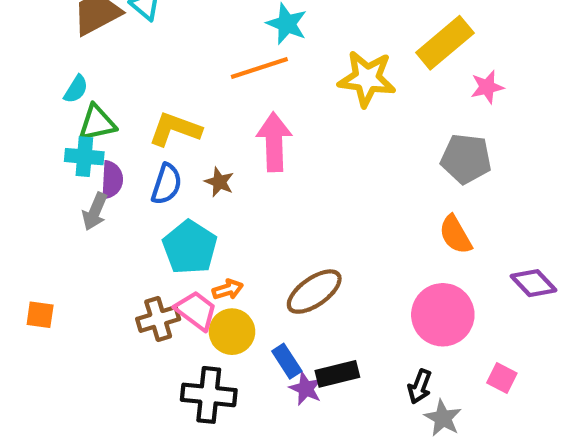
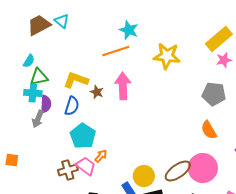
yellow rectangle: (445, 43) -> (219, 39), moved
brown star: (219, 182) -> (97, 92), moved
orange arrow: (228, 289) -> (101, 156), turned -32
brown ellipse: (314, 292) -> (178, 171), moved
orange square: (40, 315) -> (12, 160), moved
yellow circle: (232, 332) -> (144, 176), moved

